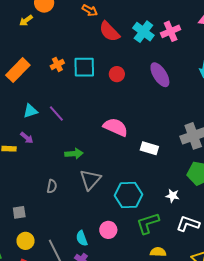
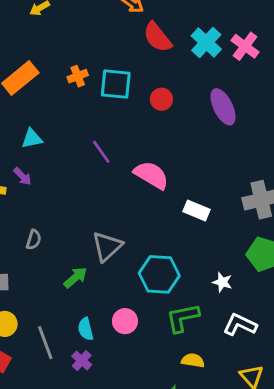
pink cross: (171, 31) -> (245, 46), turned -36
purple line: (56, 113) -> (101, 152), moved
green arrow: (74, 154) -> (75, 278), moved, turned -42
gray semicircle: (52, 186) -> (34, 240), moved

